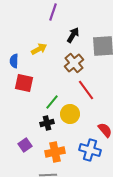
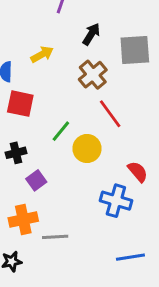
black cross: (47, 123) -> (16, 153), moved
purple square: (25, 145) -> (36, 180), moved
orange cross: (55, 152) -> (23, 219), moved

